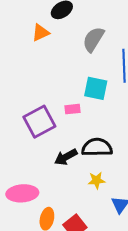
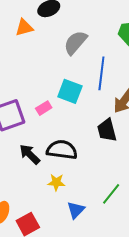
pink rectangle: (72, 109) -> (44, 108), turned -35
black arrow: (66, 157) -> (30, 154), turned 65

